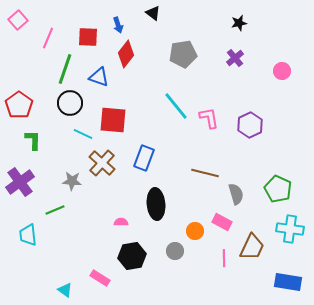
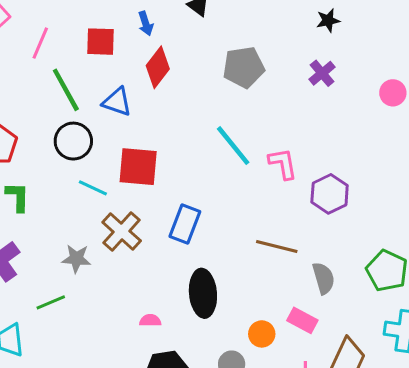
green line: (65, 69) -> (66, 90), turned -48
purple hexagon: (250, 125) -> (330, 194), moved

